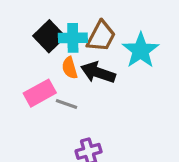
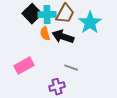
pink rectangle: (40, 93) -> (24, 66), moved
gray line: (66, 104) -> (71, 68), moved

